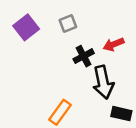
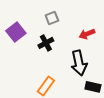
purple square: (26, 27) -> (16, 32), moved
black cross: (84, 56) -> (46, 43), moved

